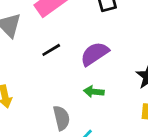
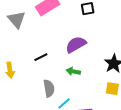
black line: (51, 50) -> (41, 57), moved

